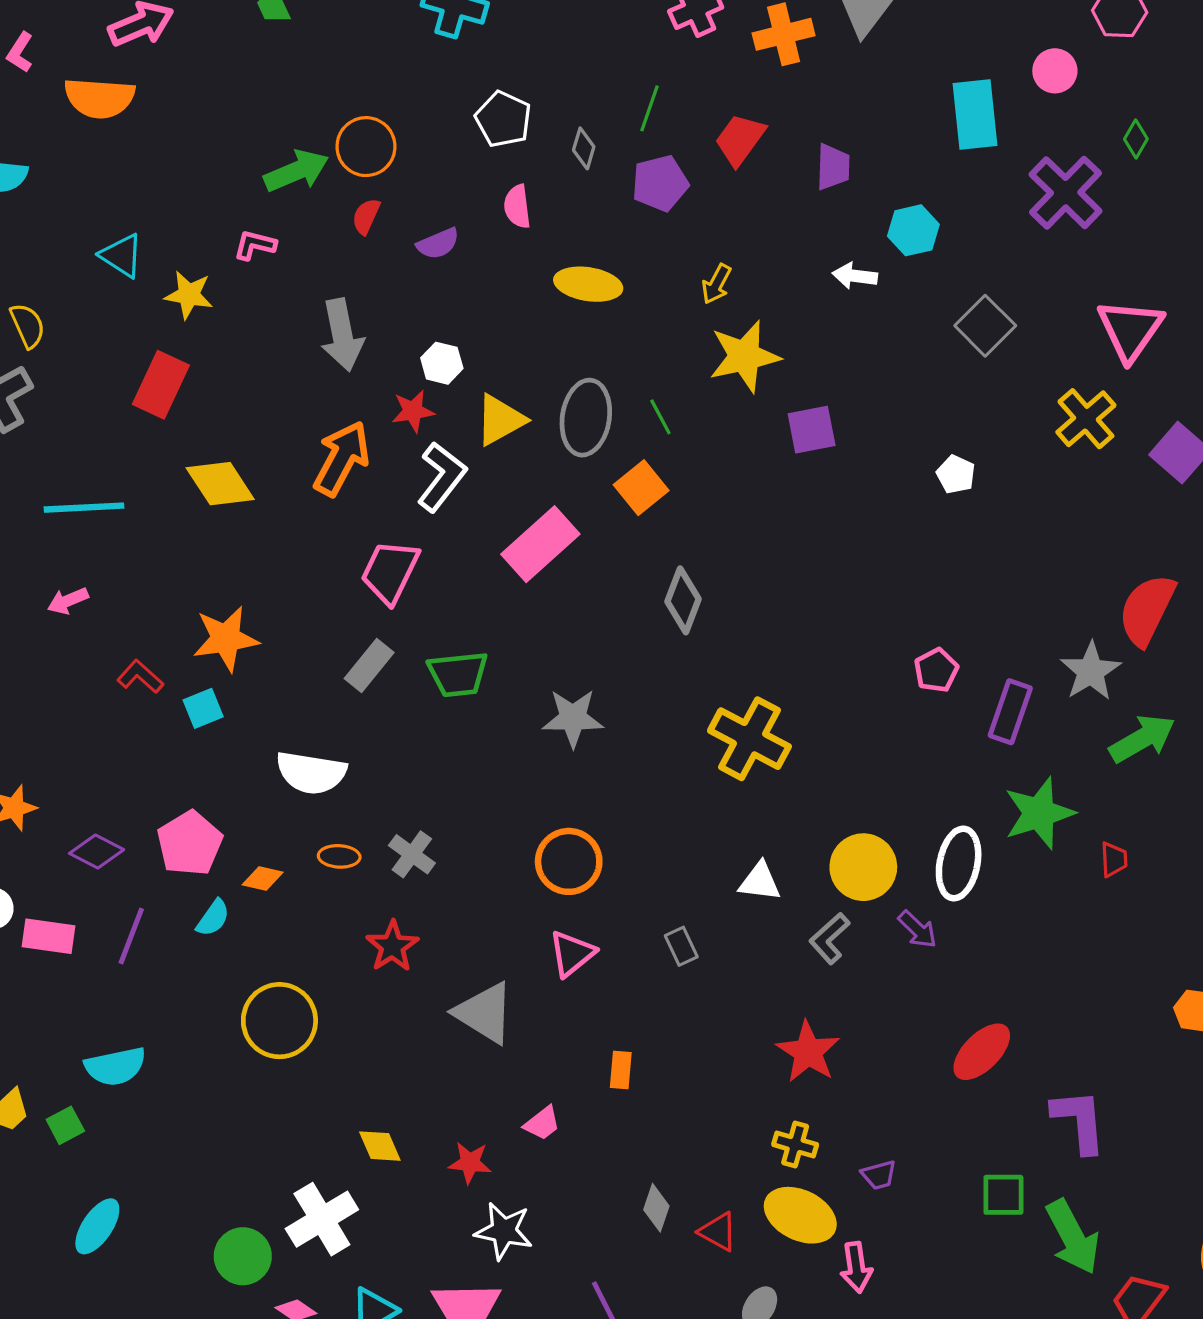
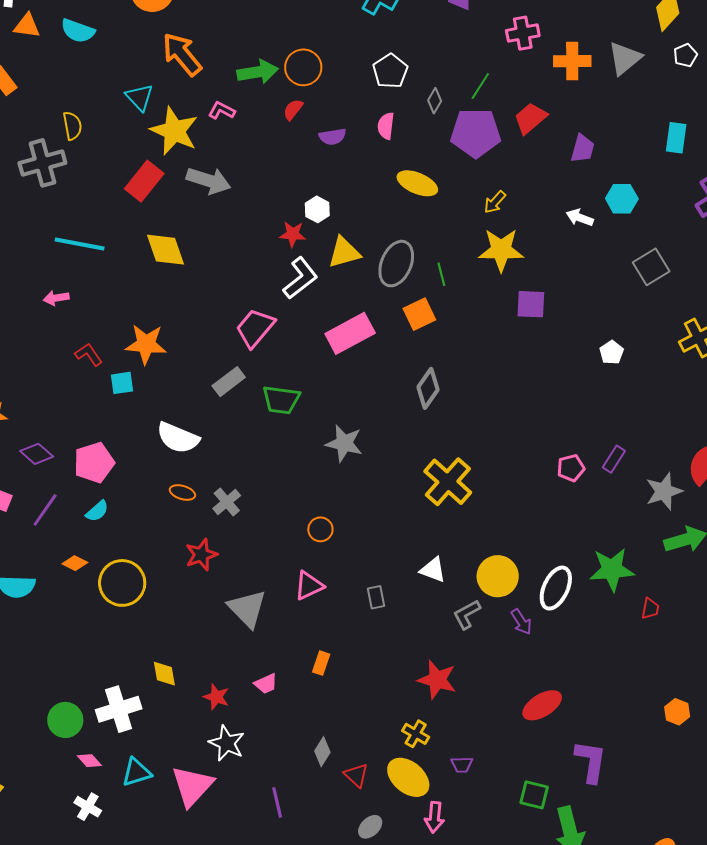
cyan rectangle: (975, 115) -> (676, 138), size x0.7
purple pentagon: (660, 183) -> (476, 133), size x1.4
yellow star: (189, 295) -> (174, 131), size x1.6
gray arrow: (342, 335) -> (209, 181), moved, turned -75
orange arrow: (342, 458) -> (182, 54), moved, turned -81
purple rectangle: (1010, 712) -> (614, 459), moved, size x0.7
orange circle: (569, 861) -> (320, 529), size x0.6
orange diamond: (263, 878) -> (75, 563), moved
red star: (808, 1052) -> (437, 680), turned -30

